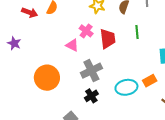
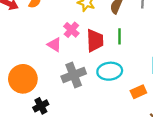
green line: (137, 32) -> (120, 36), moved
cyan ellipse: (126, 87) -> (110, 71), moved
black cross: (91, 96) -> (41, 106), moved

